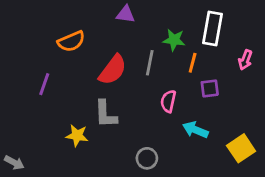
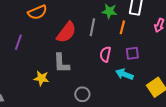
purple square: (210, 88) -> (132, 53), moved
gray circle: (147, 158) -> (82, 94), moved

